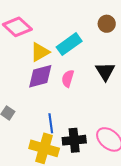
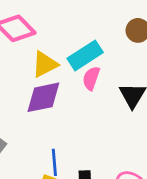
pink semicircle: (68, 79) -> (91, 78), moved

